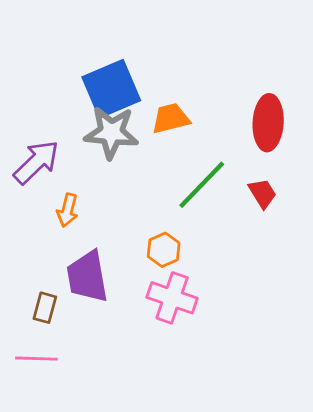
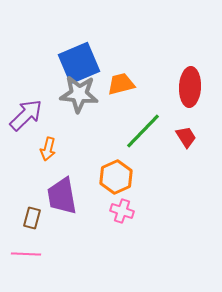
orange hexagon: (164, 250) -> (116, 177), size x1.4
pink cross: (172, 298) -> (122, 211), size x0.7

